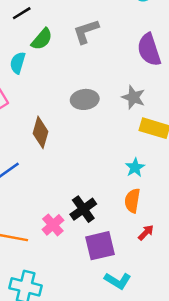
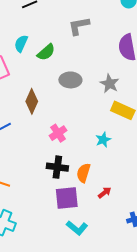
green semicircle: (42, 39) -> (46, 52), moved
orange semicircle: (132, 201) -> (83, 173), moved
black cross: (83, 209) -> (57, 167), turned 35
pink cross: (53, 225) -> (58, 133), moved

